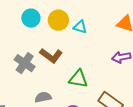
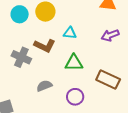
cyan triangle: (80, 27) -> (70, 33), moved

